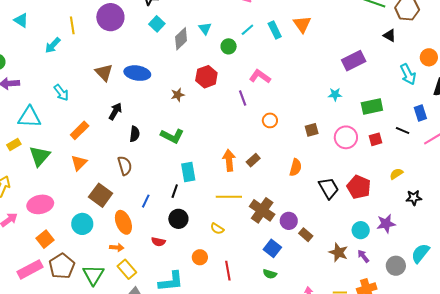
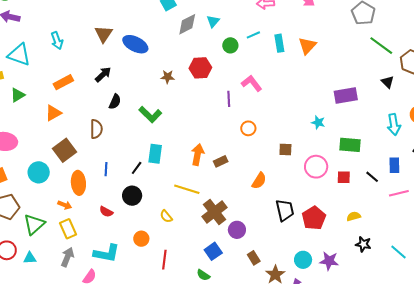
green triangle: (40, 156) -> (18, 95), size x0.7
blue line: (146, 201) -> (106, 169), turned -40
brown rectangle: (306, 235) -> (254, 258), moved

